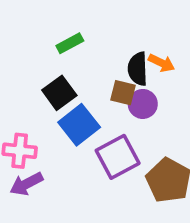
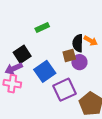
black square: (59, 93) -> (22, 54), moved
brown square: (123, 93) -> (69, 55), turned -32
purple arrow: (26, 184) -> (14, 69), moved

